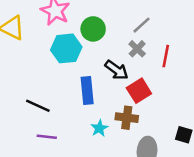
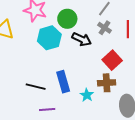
black arrow: (117, 70) -> (82, 39), moved
blue rectangle: (87, 91) -> (63, 82), moved

